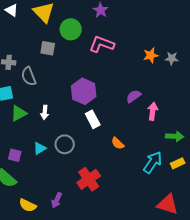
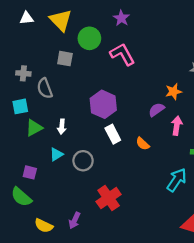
white triangle: (12, 10) -> (27, 18), turned -40
pink L-shape: (102, 44) -> (122, 54), turned 40
orange star: (151, 55) -> (173, 92), moved
orange semicircle: (118, 143) -> (143, 144), moved
cyan triangle: (40, 148) -> (56, 154), moved

